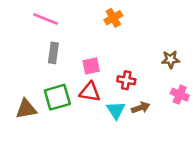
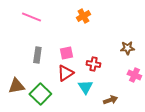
gray rectangle: (53, 53) -> (37, 55), moved
red triangle: (90, 92) -> (65, 73), turned -42
green square: (57, 97) -> (40, 94), moved, turned -30
brown arrow: (141, 108) -> (110, 100), moved

